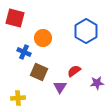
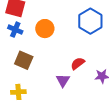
blue cross: (24, 52) -> (15, 30), moved
brown square: (39, 72) -> (24, 60), moved

